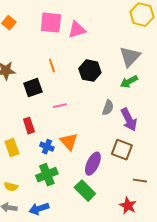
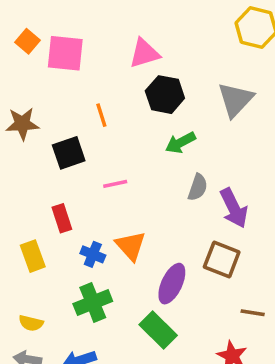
pink square: (51, 23) -> (65, 53), moved
black hexagon: (90, 71) -> (165, 95), moved
green arrow: (129, 82) -> (180, 143), moved

